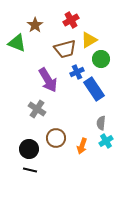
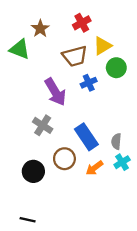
blue rectangle: (94, 89) -> (86, 137), moved
orange arrow: (82, 146) -> (94, 168), turned 35
black line: (30, 170) -> (28, 220), moved

